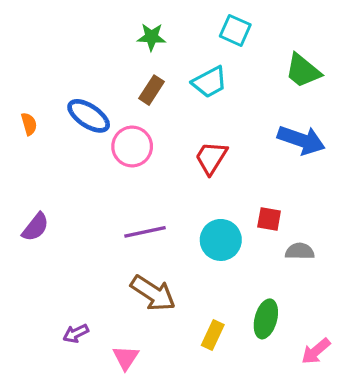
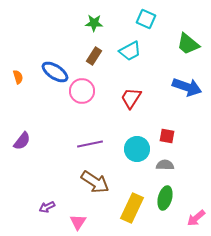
gray semicircle: (300, 251) -> (165, 165), moved
yellow rectangle: (213, 335) -> (132, 208), size x1.6

